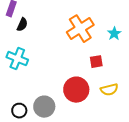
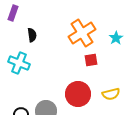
black semicircle: (22, 25) -> (32, 35), moved, turned -32
red square: (96, 62) -> (91, 60), moved

